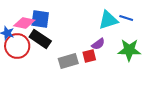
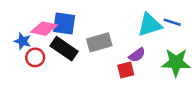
red circle: (17, 46) -> (35, 57), size x0.6
gray rectangle: (68, 61) -> (99, 42), moved

